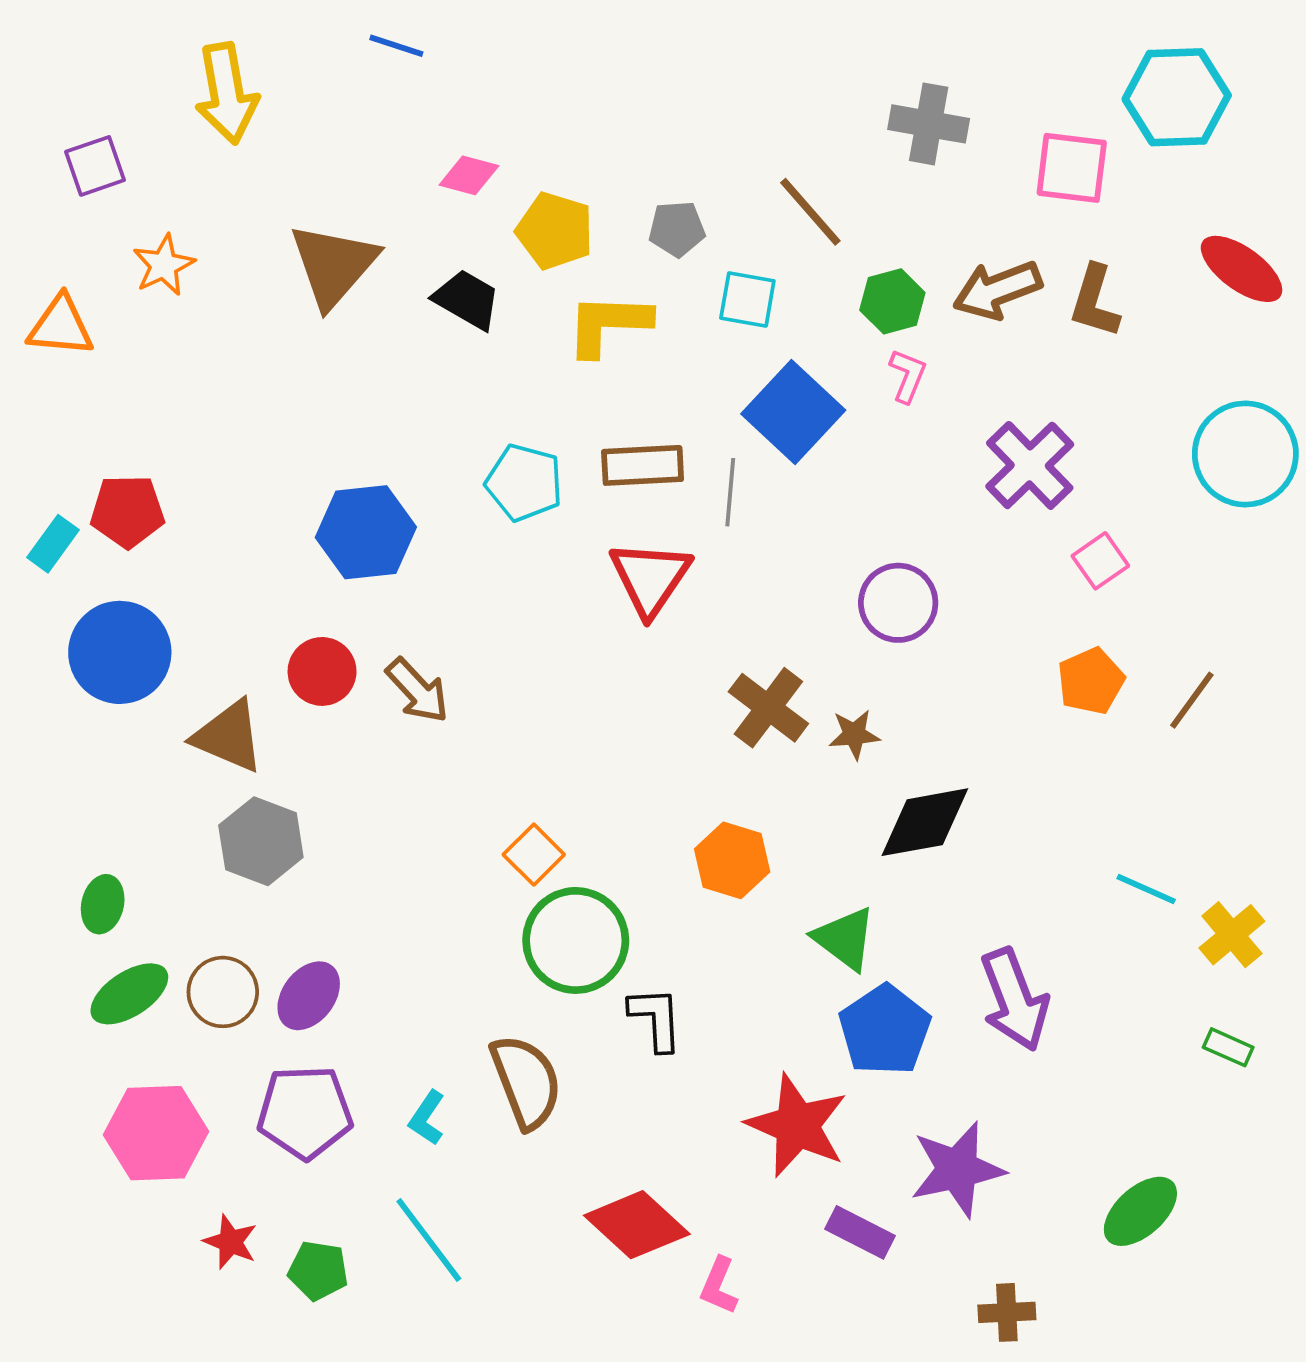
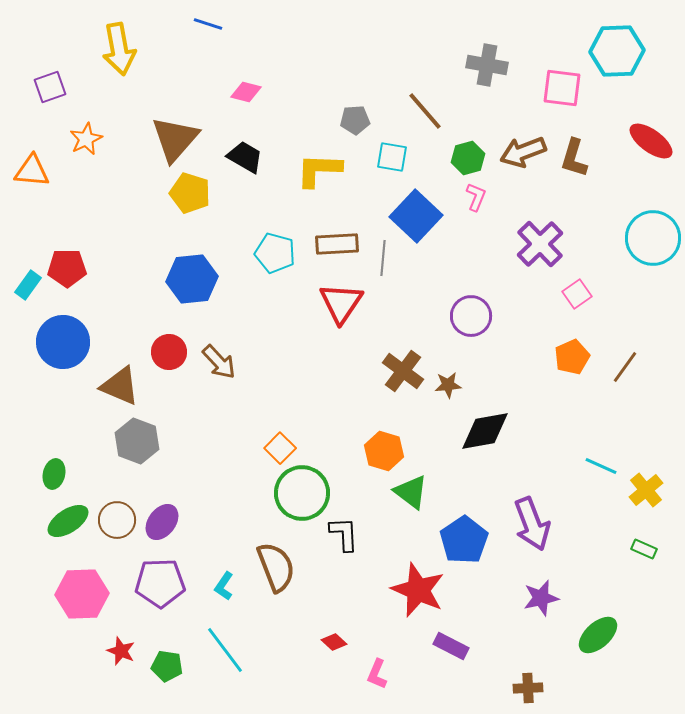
yellow pentagon: (555, 231) -> (190, 193), moved
green triangle: (845, 939) -> (411, 492), moved
purple star: (957, 1169) -> (541, 598), moved, size x0.7
red diamond: (637, 1225) -> (334, 642), size x0.5

